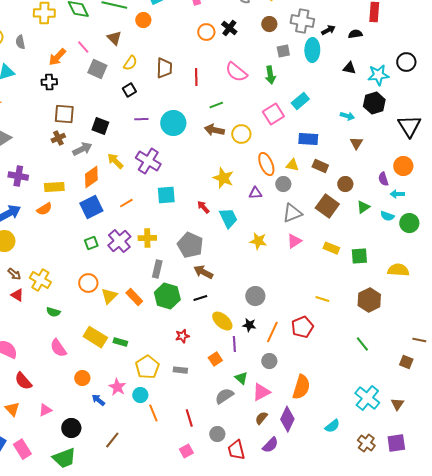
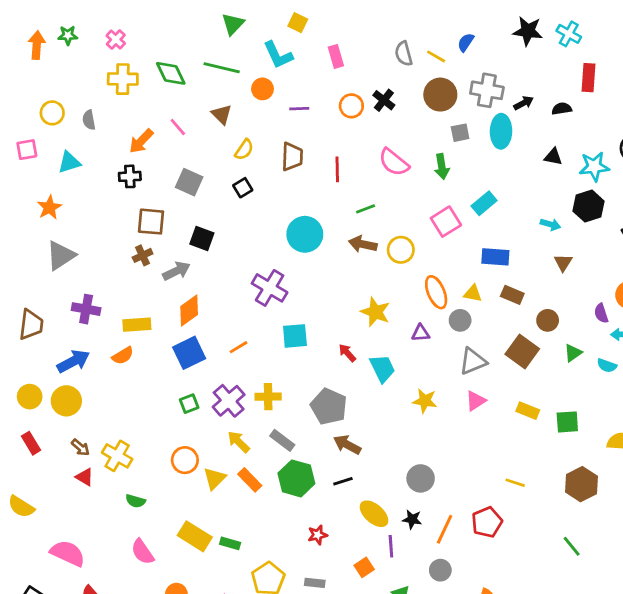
brown circle: (269, 24) -> (440, 95), size x1.5
gray square: (97, 69) -> (189, 182), moved
purple line: (141, 119) -> (299, 109), moved
yellow arrow: (115, 161) -> (239, 442), moved
gray rectangle: (157, 269) -> (282, 440), turned -66

